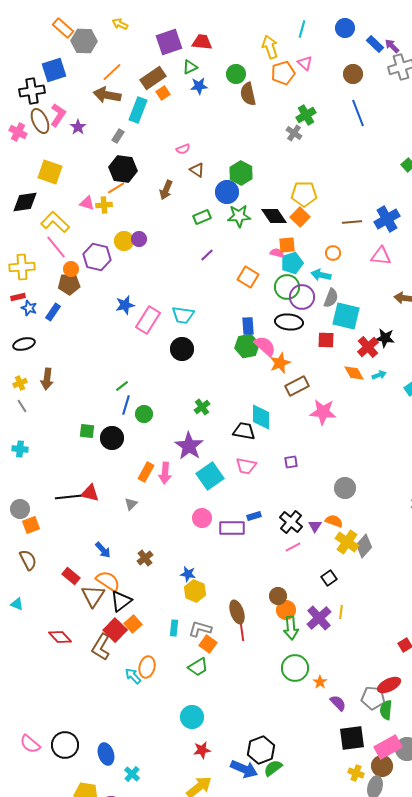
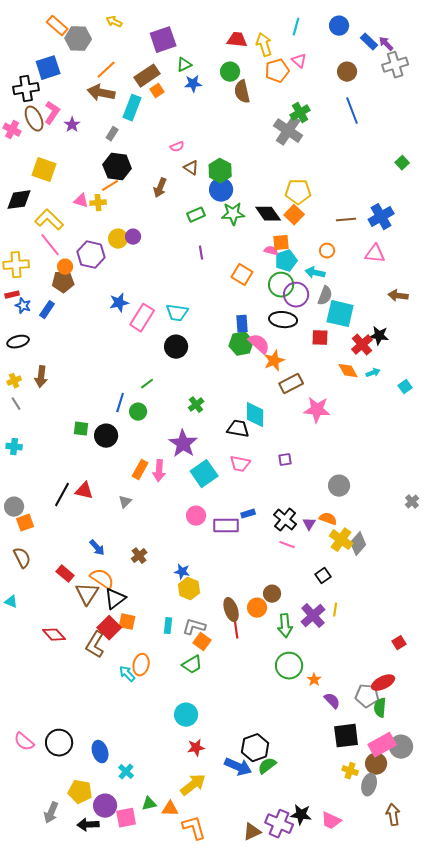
red trapezoid: (202, 42) -> (237, 40), moved
gray cross: (294, 133) -> (288, 131), size x1.8
green hexagon: (241, 173) -> (220, 171), moved
purple line: (207, 255) -> (201, 253), turned -56
green line: (122, 386) -> (147, 384), moved
black line: (68, 497) -> (62, 495), turned -55
pink line: (293, 547) -> (287, 545), turned 49
orange circle: (286, 610) -> (257, 608), moved
orange square: (133, 624) -> (127, 622), turned -36

